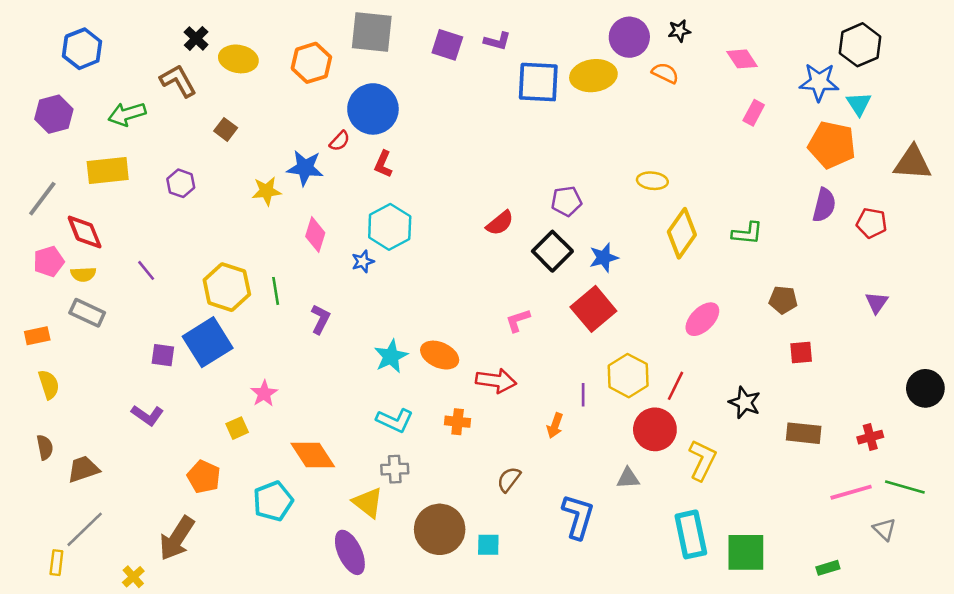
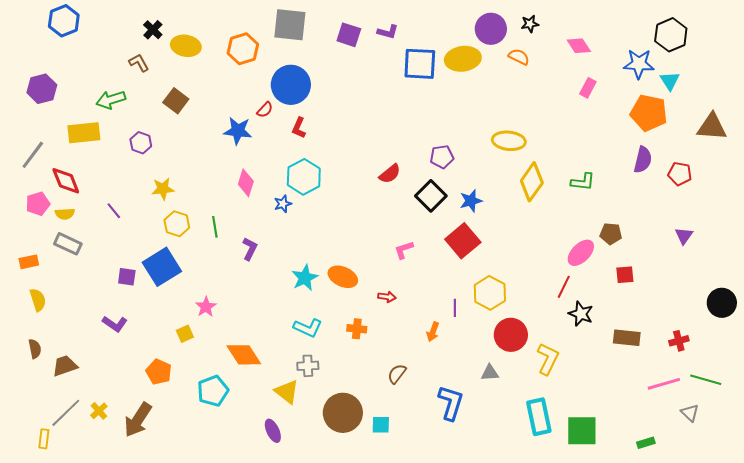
blue hexagon: (82, 49) -> (64, 21), moved
brown L-shape: (178, 81) -> (139, 63), size x0.7
green arrow: (127, 114) -> (111, 100), moved
brown square: (226, 129) -> (176, 101), size x1.4
yellow ellipse: (652, 181) -> (509, 141), size x1.4
yellow star: (267, 191) -> (163, 189), moved
yellow hexagon: (227, 287) -> (177, 224), size x0.7
pink ellipse: (702, 319) -> (581, 253), moved
red arrow: (496, 381) -> (387, 297), size x0.6
red line: (675, 386) -> (564, 287), moved
purple ellipse: (350, 552) -> (273, 431), size x0.7
yellow cross: (133, 577) -> (99, 411), moved

